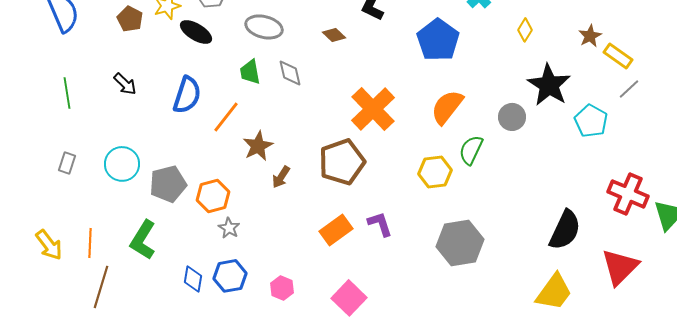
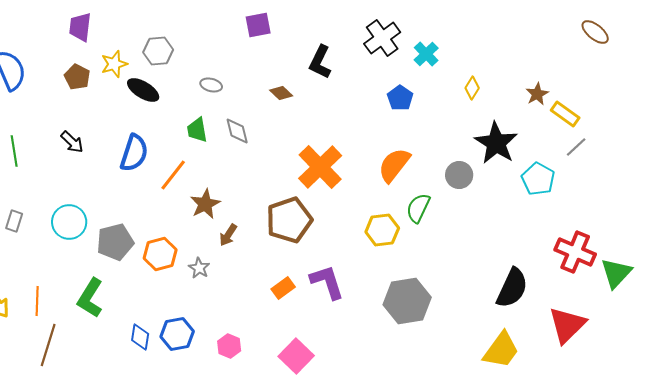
gray ellipse: (264, 27) -> (211, 85), size x0.6
blue pentagon: (438, 40) -> (400, 98), moved, size x0.6
purple L-shape: (380, 224) -> (327, 282), size x1.4
gray star: (229, 228) -> (199, 268), moved
orange rectangle: (336, 230) -> (283, 288), size x0.7

